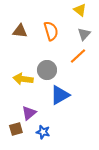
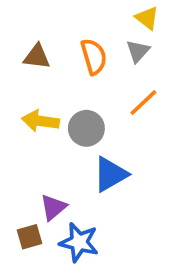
gray triangle: (84, 34) -> (138, 51), moved
yellow arrow: (23, 79) -> (40, 121), moved
blue star: (43, 132) -> (79, 242), size x1.5

